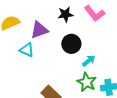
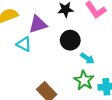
cyan arrow: (89, 61) -> (87, 58), turned 72

